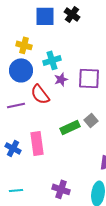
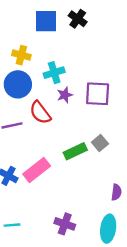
pink rectangle: (37, 143) -> (37, 170), turned 60

